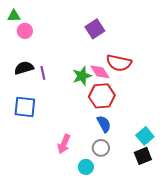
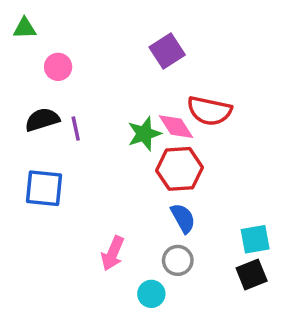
pink circle: (25, 31) -> (58, 67), moved
cyan square: (145, 136) -> (255, 239), turned 30

